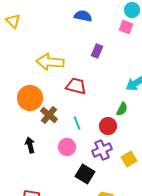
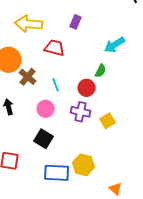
purple rectangle: (97, 51) -> (76, 22), moved
purple cross: (102, 150) -> (81, 112), turned 36
black square: (85, 174) -> (44, 139), moved

